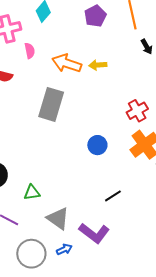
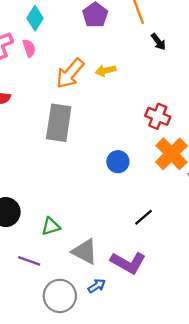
pink semicircle: (30, 51) -> (29, 48), moved
orange arrow: (67, 63) -> (70, 73), turned -60
red cross: (137, 111) -> (158, 116), turned -30

